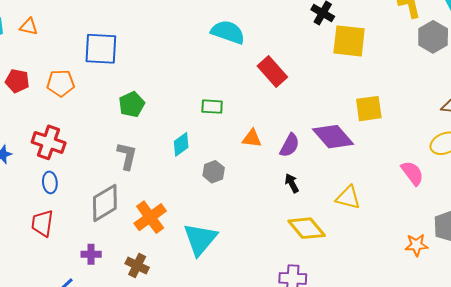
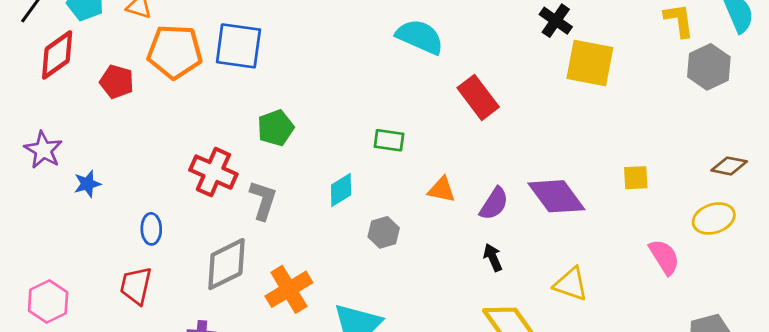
orange pentagon: (61, 83) -> (175, 52), moved, size x1.4
yellow square: (369, 109) -> (636, 178), moved, size x0.7
red cross: (49, 142) -> (213, 172), moved

